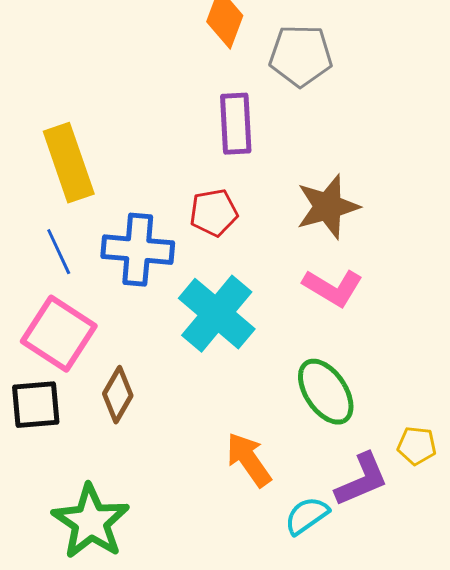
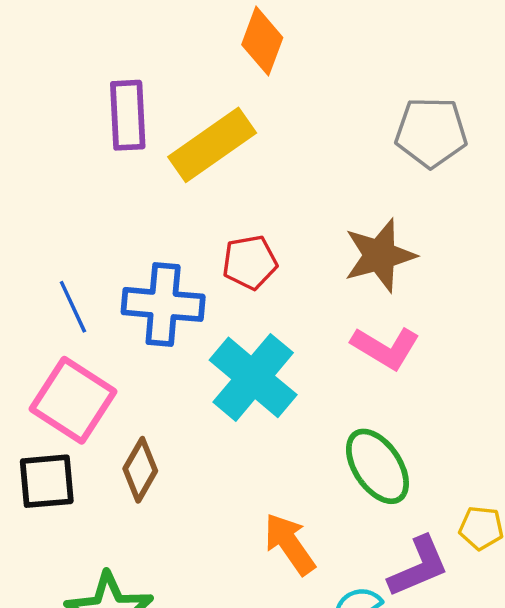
gray pentagon: (301, 56) -> (431, 132), moved
purple rectangle: (236, 124) -> (128, 115), moved
yellow rectangle: (69, 163) -> (212, 145), moved, turned 74

